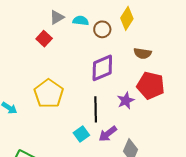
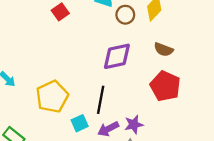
yellow pentagon: (49, 94) -> (52, 97), moved
purple star: (126, 101) -> (134, 124), moved

